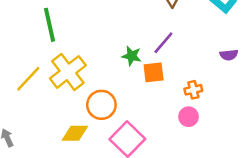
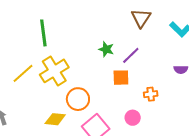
green star: (132, 56) -> (106, 49), moved
pink circle: (189, 117) -> (133, 118), moved

